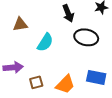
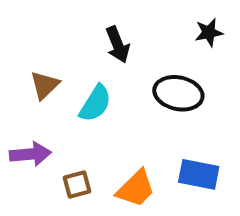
black arrow: (68, 13) -> (118, 45), moved
brown triangle: (20, 24) -> (45, 85), moved, turned -35

